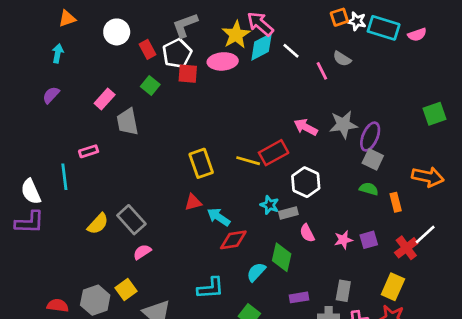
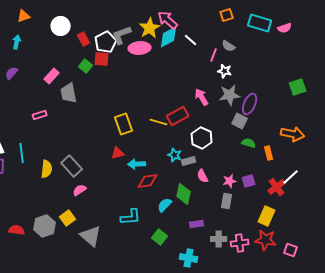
white star: (357, 21) -> (225, 71), moved
gray L-shape: (185, 25) -> (122, 35), moved
pink line: (322, 71) -> (214, 55), turned 48
red square: (188, 74) -> (102, 59), moved
pink arrow: (306, 127) -> (202, 97), turned 30
gray square: (373, 159) -> (240, 121), moved
cyan line: (64, 177) -> (22, 153), moved
cyan arrow: (219, 217) -> (137, 164), turned -36
yellow semicircle: (98, 224) -> (47, 169), turned -36
gray rectangle: (343, 291) -> (227, 201), moved

